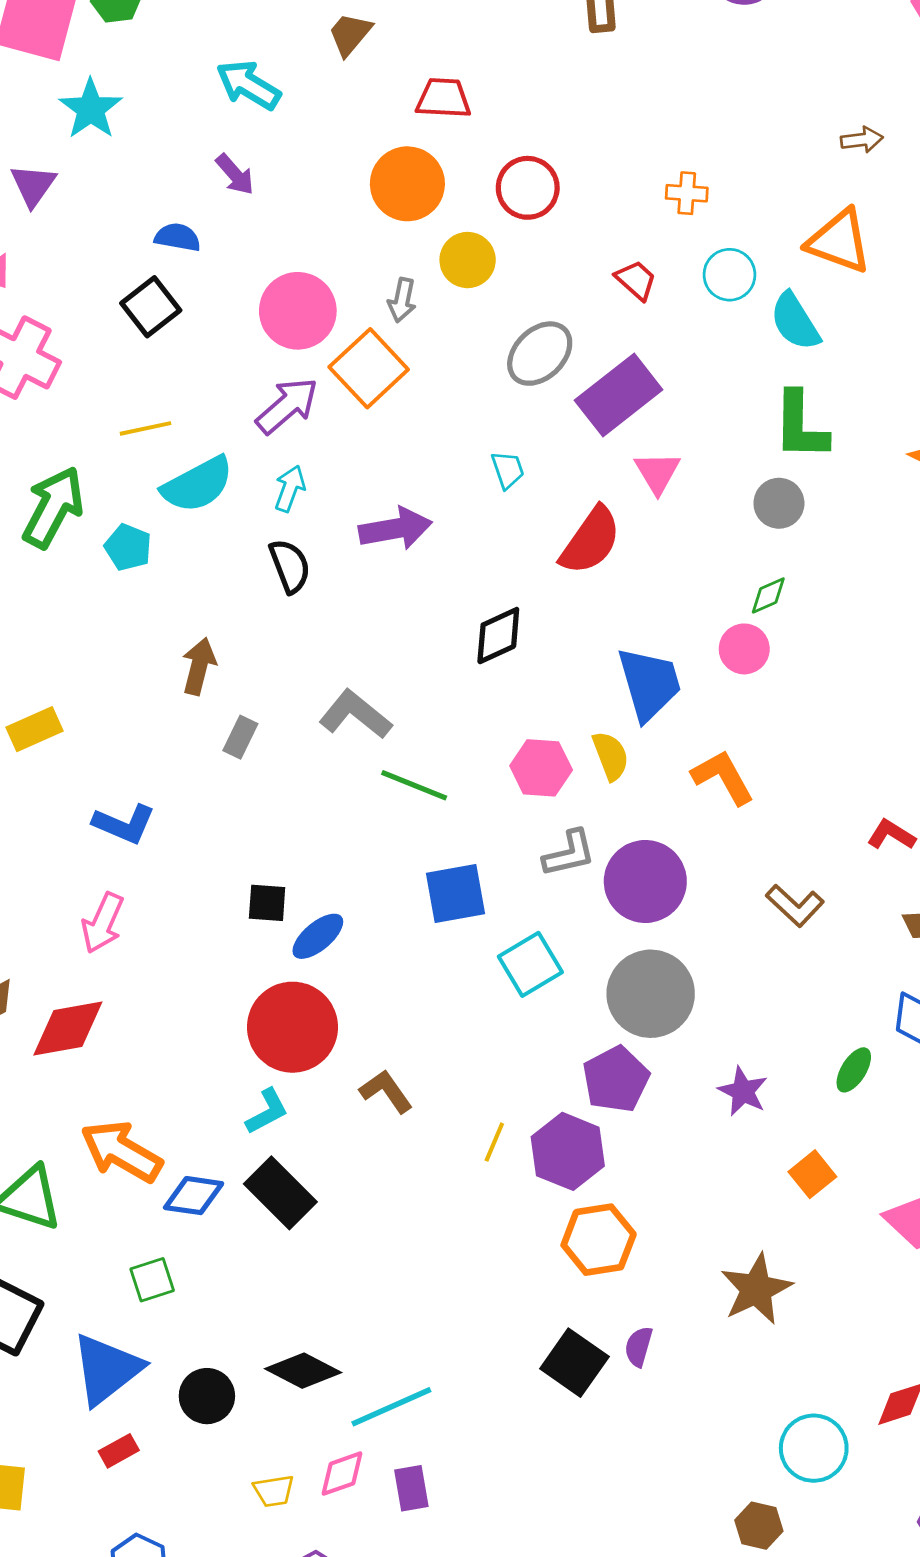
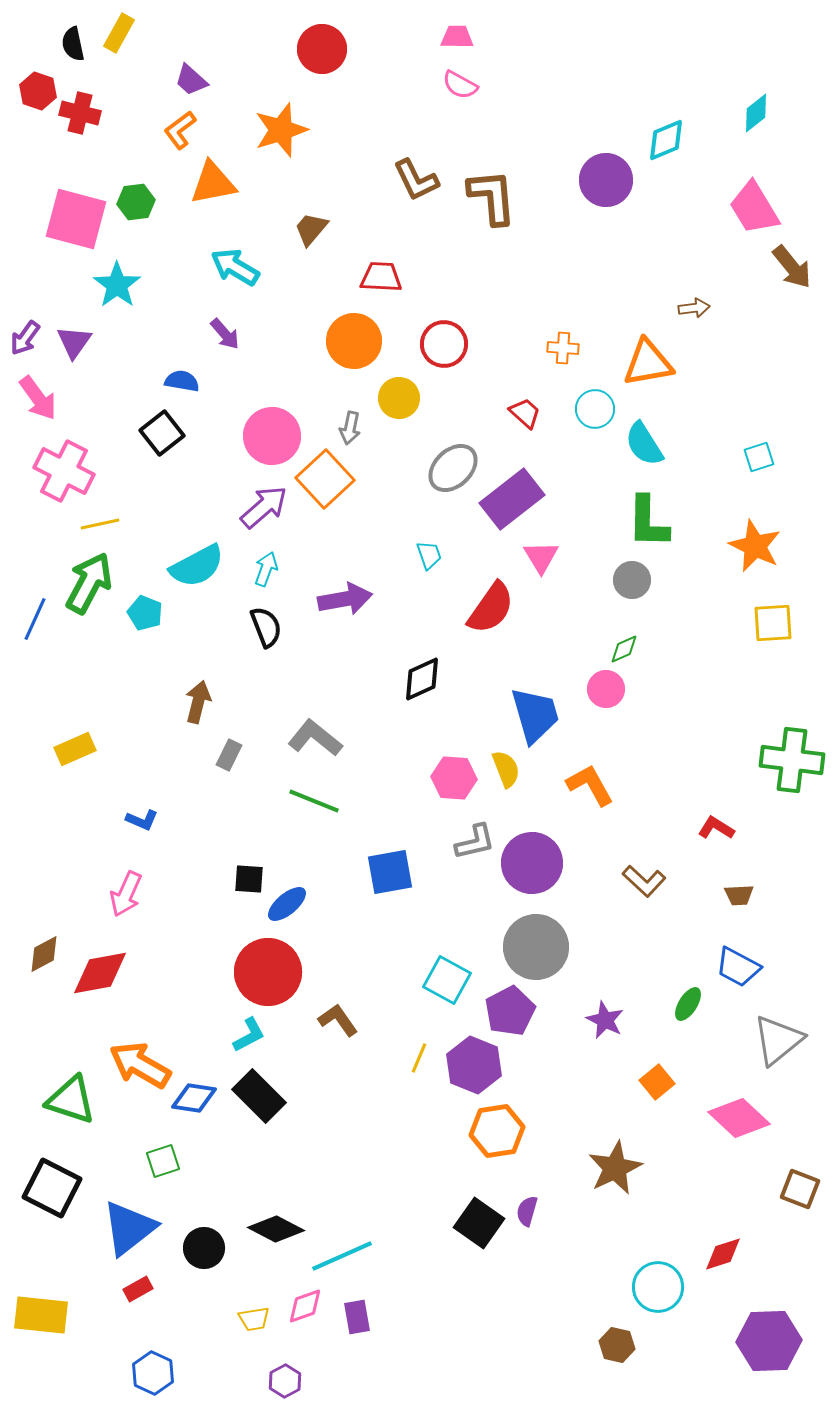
orange triangle: (839, 241) -> (648, 363), moved, turned -30
yellow line: (145, 428) -> (100, 524), moved
green line: (414, 785) -> (314, 801), moved
blue L-shape: (124, 824) -> (142, 820), size x0.7
cyan square: (530, 964) -> (447, 980), moved, turned -30

